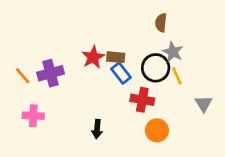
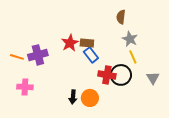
black circle: (156, 68) -> (121, 75), moved
orange line: (23, 76) -> (17, 57), turned -32
orange circle: (157, 130) -> (90, 98), moved

